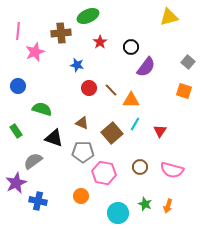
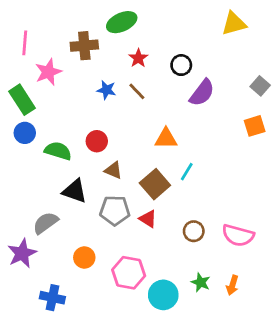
blue circle: (18, 86) -> (25, 133), moved
red circle: (89, 88) -> (97, 141), moved
brown line: (111, 90) -> (137, 91), moved
orange square: (184, 91) -> (255, 126), turned -35
orange triangle: (131, 100) -> (166, 138), moved
green rectangle: (16, 131) -> (22, 100), moved, size x1.5
red triangle: (160, 131) -> (148, 219), moved, turned -32
pink hexagon: (104, 173) -> (129, 273), moved
orange circle: (81, 196) -> (84, 257), moved
blue cross: (38, 201) -> (52, 298), moved

